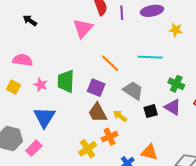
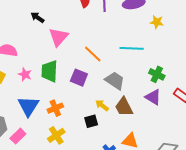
black arrow: (30, 21) -> (37, 17), moved
pink triangle: (83, 28) -> (58, 37), moved
black square: (151, 111) -> (91, 121), moved
brown trapezoid: (98, 113) -> (124, 107), moved
orange cross: (110, 137) -> (55, 108), moved
yellow cross: (88, 149) -> (56, 135), moved

